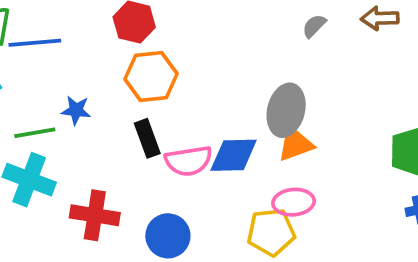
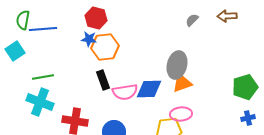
blue star: (76, 110) -> (89, 39), moved

